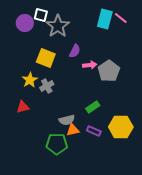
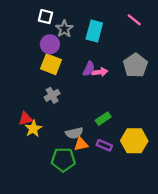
cyan rectangle: (105, 19) -> (94, 31), moved
purple circle: (25, 23) -> (50, 44), moved
gray star: (58, 26) -> (64, 29), size x0.7
purple semicircle: (75, 51) -> (89, 69), moved
gray pentagon: (109, 71) -> (135, 65), moved
yellow star: (30, 80) -> (33, 129), moved

